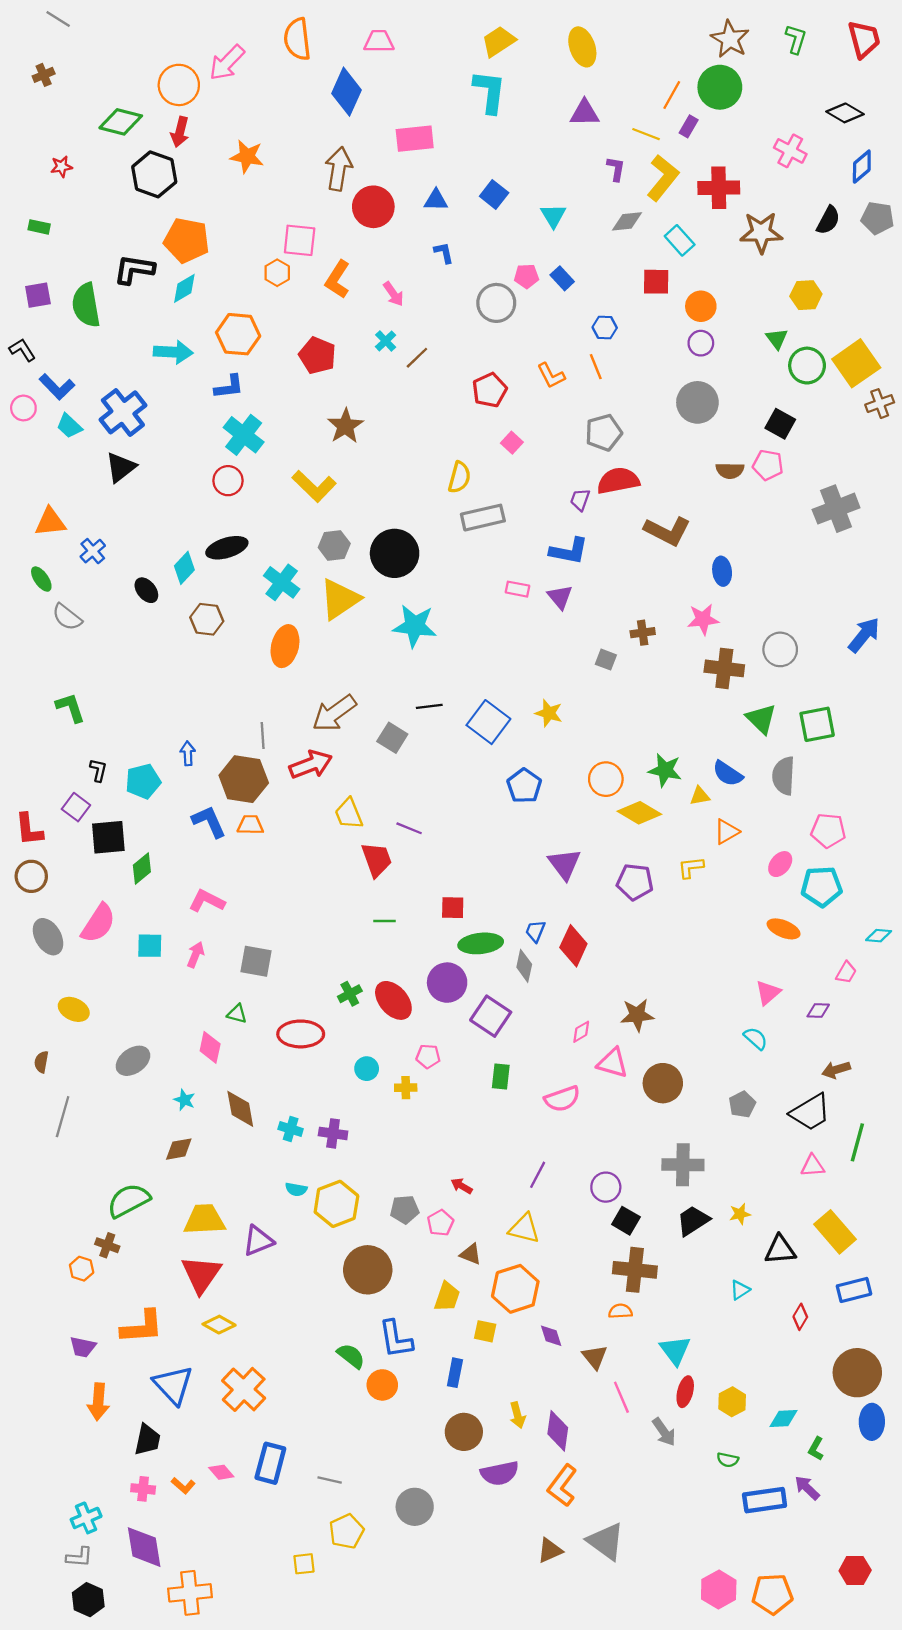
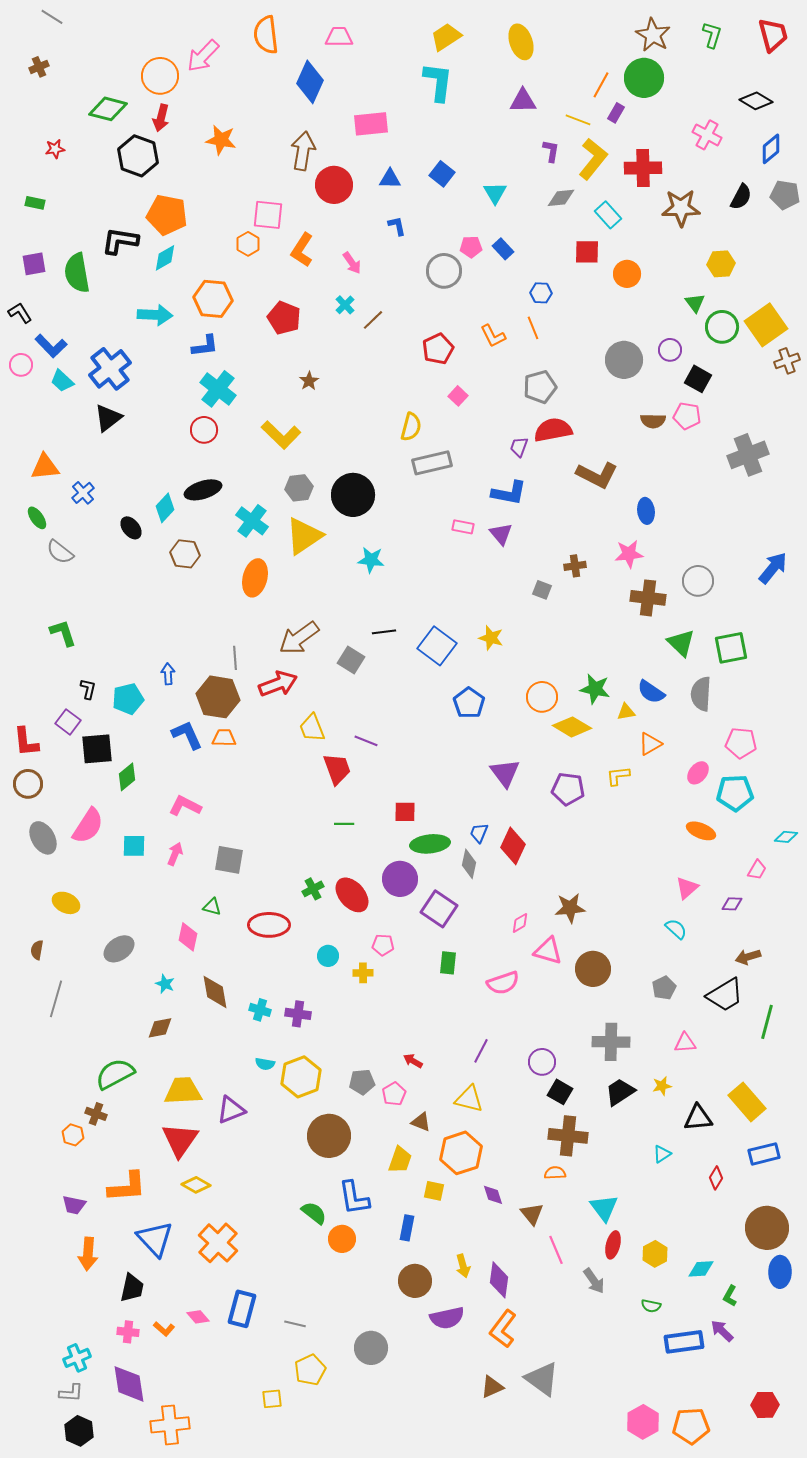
purple circle: (701, 343) -> (670, 350), moved
brown star: (345, 426) -> (309, 381), size x0.6
cyan star: (415, 626) -> (371, 560), size x0.7
pink triangle: (813, 1166) -> (685, 1043), moved

